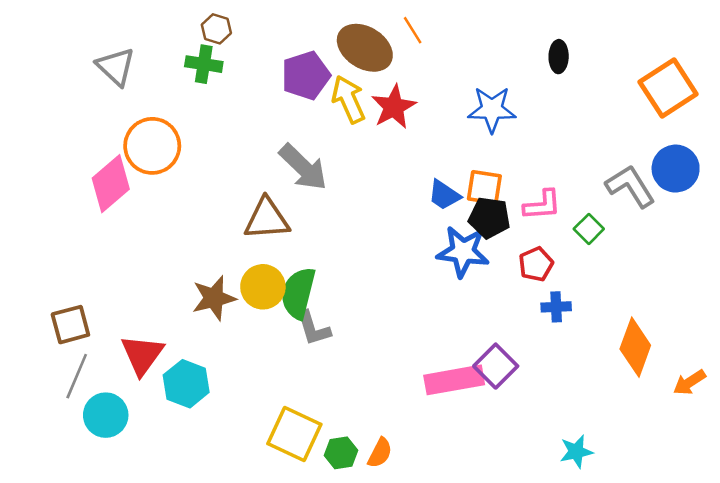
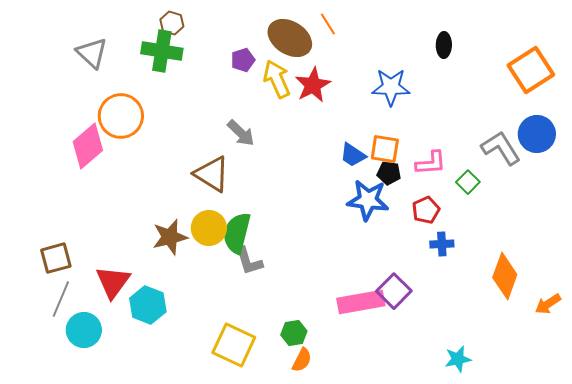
green cross: (204, 64) -> (162, 51), size x1.4
purple pentagon: (306, 75) -> (243, 60), size x0.6
gray arrow: (303, 167) -> (241, 133), size x0.7
black pentagon: (489, 218) -> (389, 173), size x0.7
brown triangle: (267, 219) -> (212, 174), turned 36
green hexagon: (341, 453) -> (294, 333), moved

